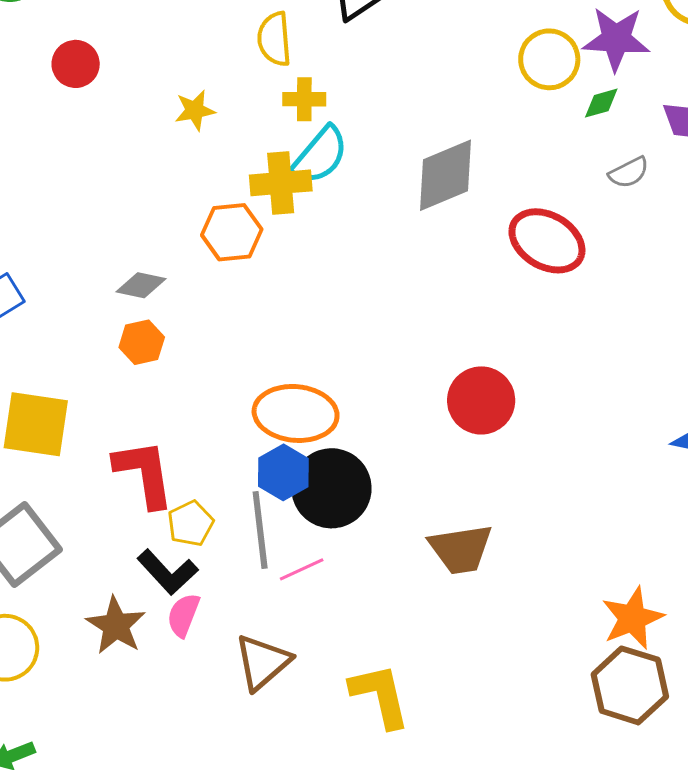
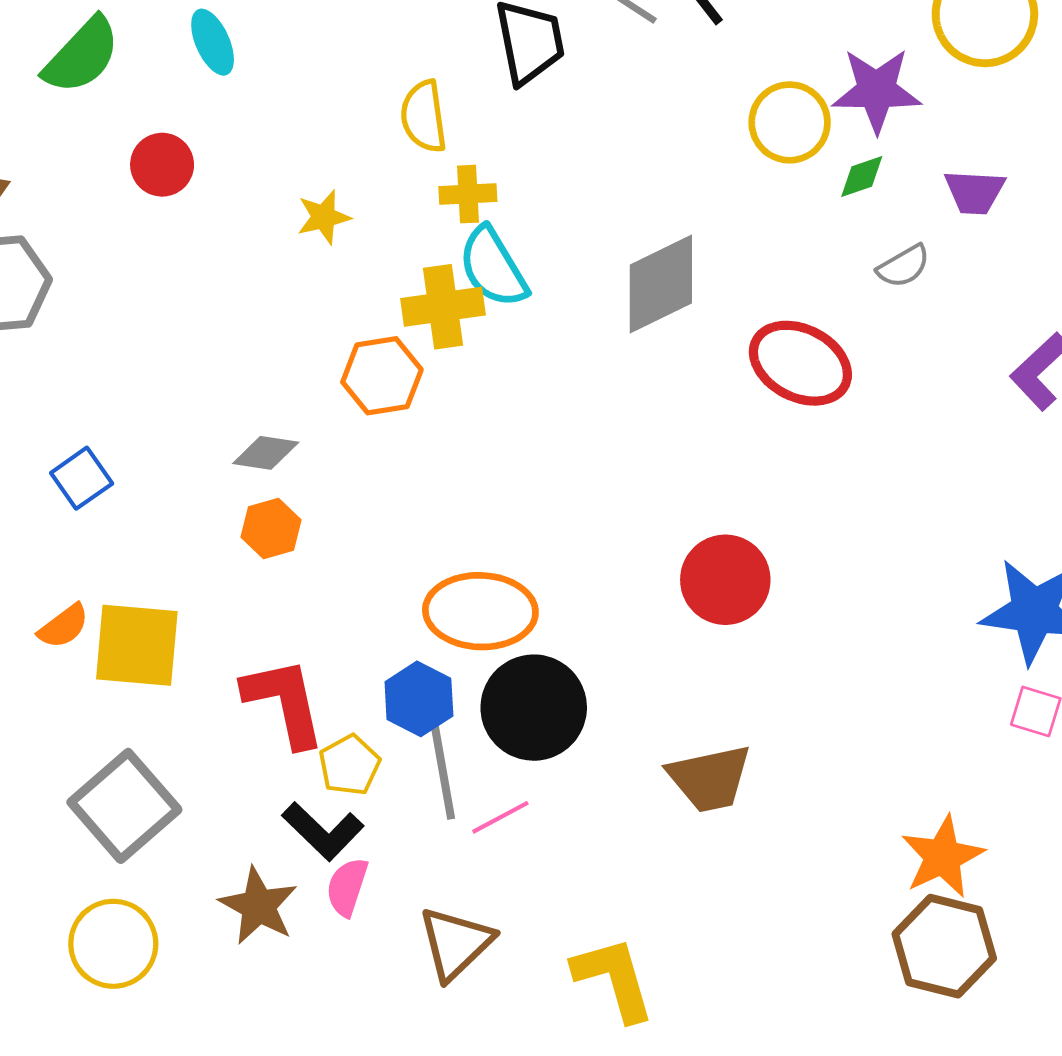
cyan semicircle: (320, 155) -> (493, 267), turned 112
blue hexagon: (283, 472) -> (419, 699), moved

